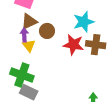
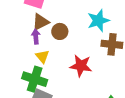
red star: (73, 45) -> (81, 66), moved
yellow triangle: (29, 46) -> (42, 56), moved

